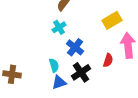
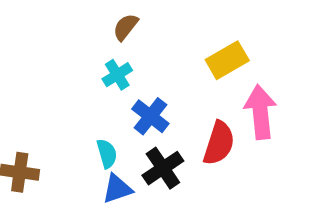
red semicircle: (108, 60) -> (219, 143), size x1.5

